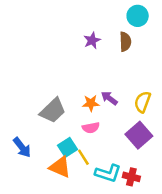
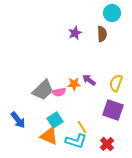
pink semicircle: (91, 128) -> (59, 92), moved
purple square: (139, 135) -> (113, 110), turned -30
yellow line: (83, 157) -> (82, 127), moved
cyan L-shape: (108, 173) -> (76, 141), moved
red cross: (131, 177) -> (107, 144), turned 32

